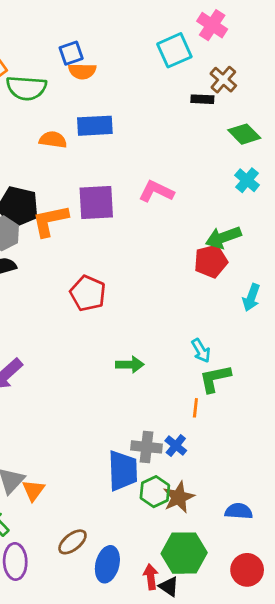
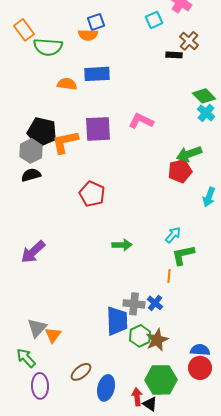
cyan square: (174, 50) -> (154, 20), size x0.7
blue square: (71, 53) -> (96, 22), moved
green diamond: (244, 134) -> (204, 96), moved
cyan arrow: (201, 351) -> (173, 235), turned -108
red circle: (247, 570) -> (200, 368), moved

